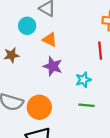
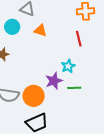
orange triangle: (50, 40) -> (40, 30), moved
purple star: (53, 66) -> (54, 81), moved, turned -30

